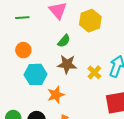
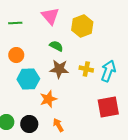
green semicircle: (64, 41) -> (56, 46), turned -104
yellow cross: (94, 72) -> (86, 69), moved, turned -32

